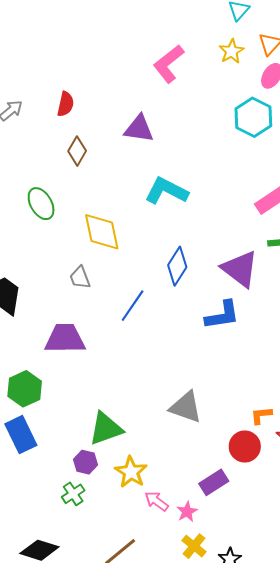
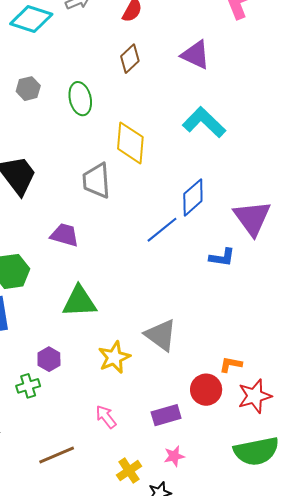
gray trapezoid: (80, 278) -> (96, 181), size x1.5
blue line: (133, 306) -> (162, 230), moved
blue L-shape: (222, 315) -> (222, 257), size x0.7
purple trapezoid: (65, 339) -> (65, 235), size x0.7
green triangle: (106, 429) -> (79, 302), moved
yellow star: (131, 472) -> (114, 357), moved
pink star: (187, 512) -> (174, 456), moved

